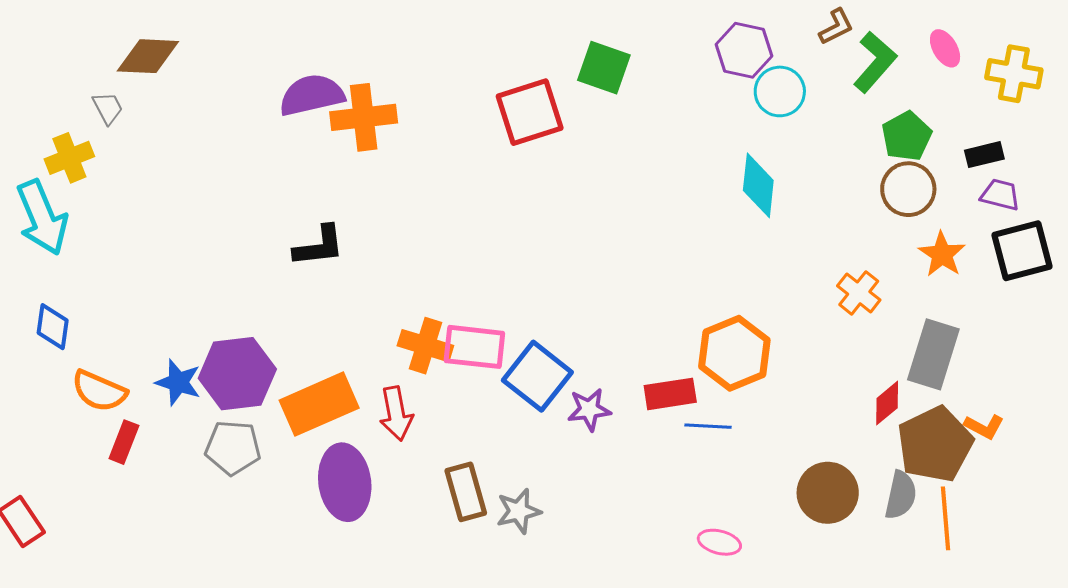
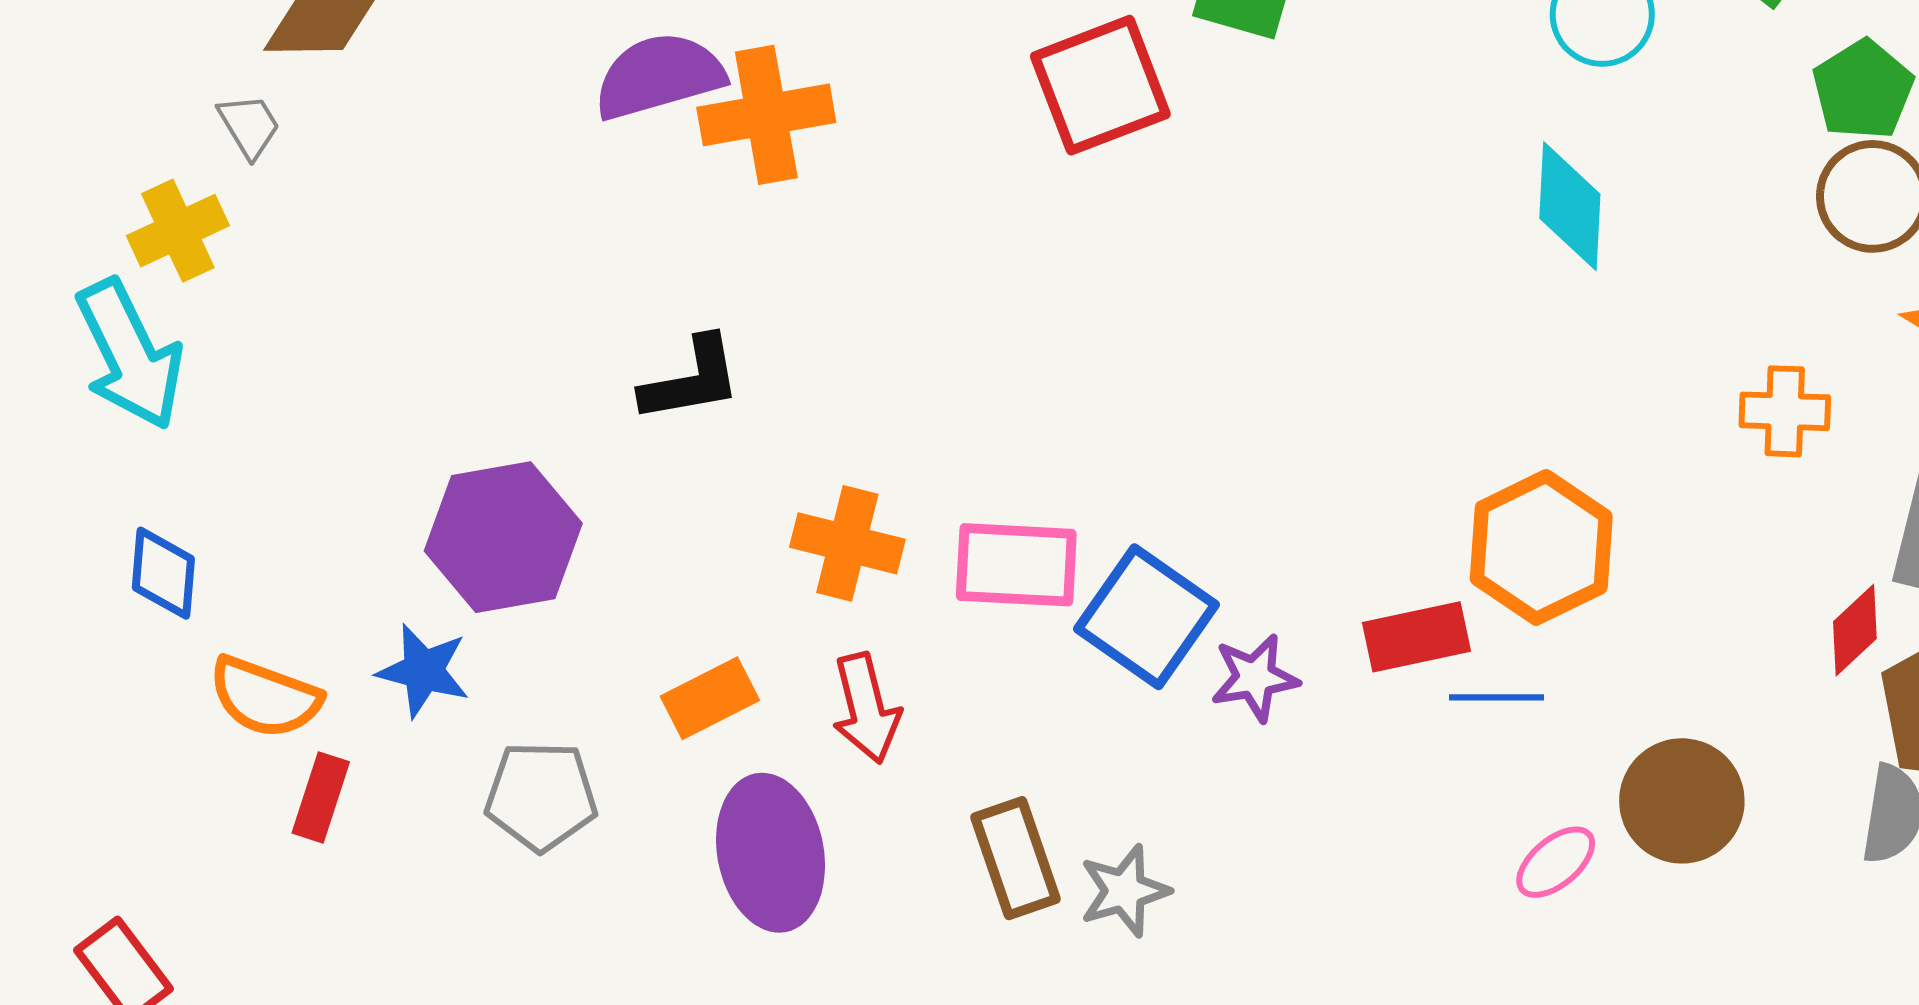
orange cross: (859, 293) -> (1785, 411), turned -33
orange cross: (425, 346) -> (847, 543), moved
purple hexagon: (237, 374) -> (503, 537), moved
orange rectangle: (319, 404) -> (710, 698), size x0.6
brown circle: (828, 493) -> (1682, 801), moved
pink ellipse: (719, 542) -> (1556, 862), moved, turned -51

